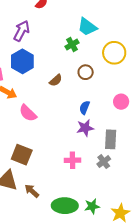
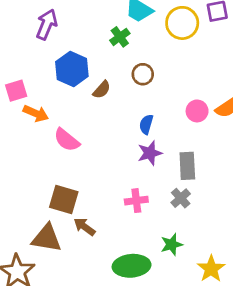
yellow circle: (114, 53) -> (182, 23), moved
blue hexagon: (22, 61) -> (72, 69), moved
brown arrow: (32, 191) -> (85, 227), moved
green star: (92, 206) -> (172, 244), moved

